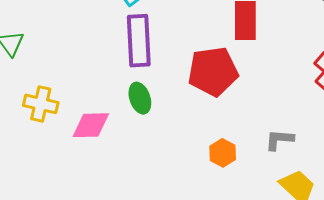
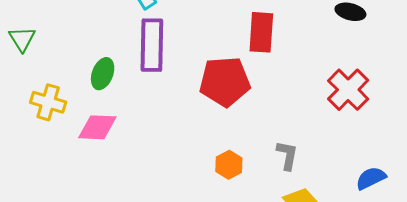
green ellipse: (140, 98) -> (103, 74), moved, turned 36
gray L-shape: (279, 140) -> (287, 155), turned 92

